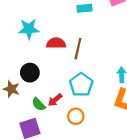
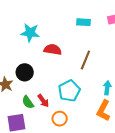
brown line: (78, 49) -> (85, 60), moved
red arrow: (55, 100) -> (43, 101), turned -96

